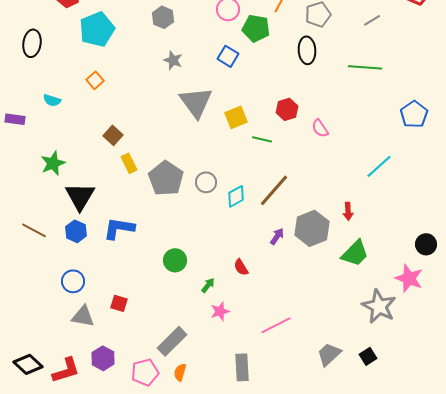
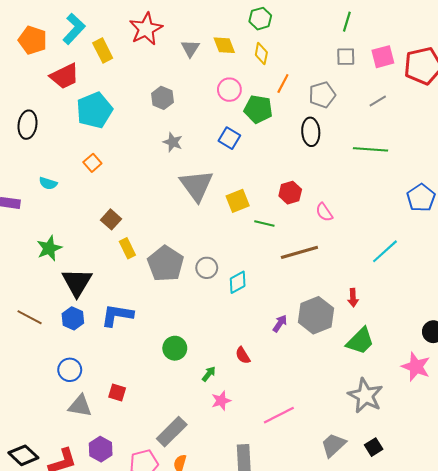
brown line: (274, 190) -> (299, 252), moved, turned 33
gray star: (379, 306) -> (365, 396), moved

